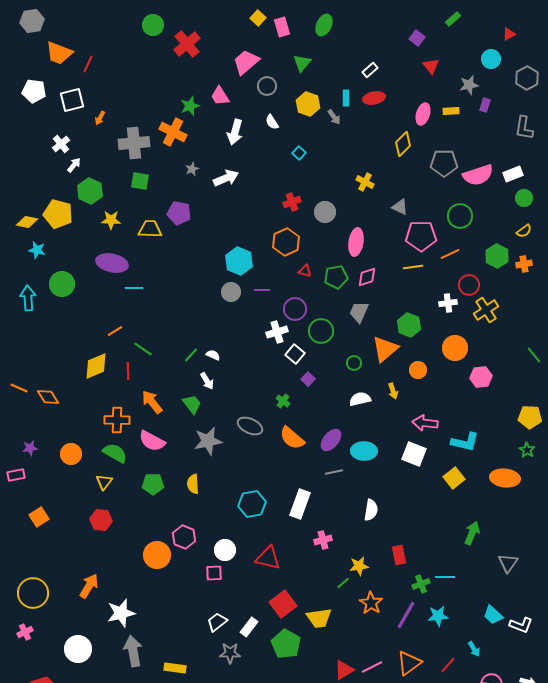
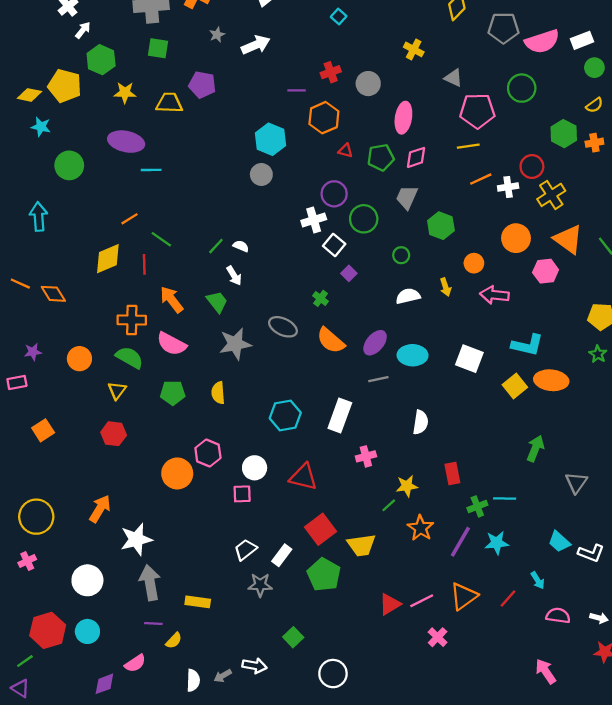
orange line: (450, 254) -> (481, 179), moved
purple line: (262, 290) -> (297, 90), moved
cyan arrow: (28, 298) -> (39, 217), moved
green hexagon: (409, 325) -> (441, 226), moved
orange triangle: (385, 349) -> (568, 239), moved, turned -44
pink arrow: (425, 423) -> (494, 295), moved
orange ellipse: (505, 478) -> (551, 380), moved

